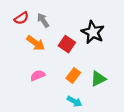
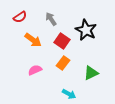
gray arrow: (43, 20) -> (51, 19), moved
orange rectangle: (73, 75) -> (63, 63), moved

